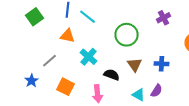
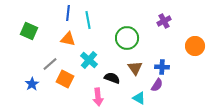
green square: (34, 17) -> (29, 31), moved, turned -30
cyan line: (88, 17) -> (88, 20), turned 42
orange square: (66, 87) -> (65, 79), moved
purple semicircle: (156, 91) -> (157, 85), moved

